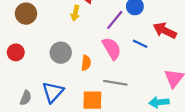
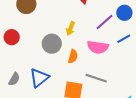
yellow arrow: (75, 13) -> (71, 28), moved
blue line: (140, 44) -> (124, 39), moved, turned -64
pink semicircle: (112, 48) -> (98, 47), turned 120

